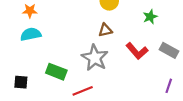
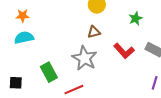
green rectangle: (56, 72) -> (49, 72), turned 42

